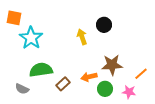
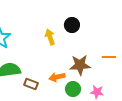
orange line: (141, 74) -> (109, 57), moved, turned 40
brown rectangle: (63, 84) -> (31, 84), turned 64

